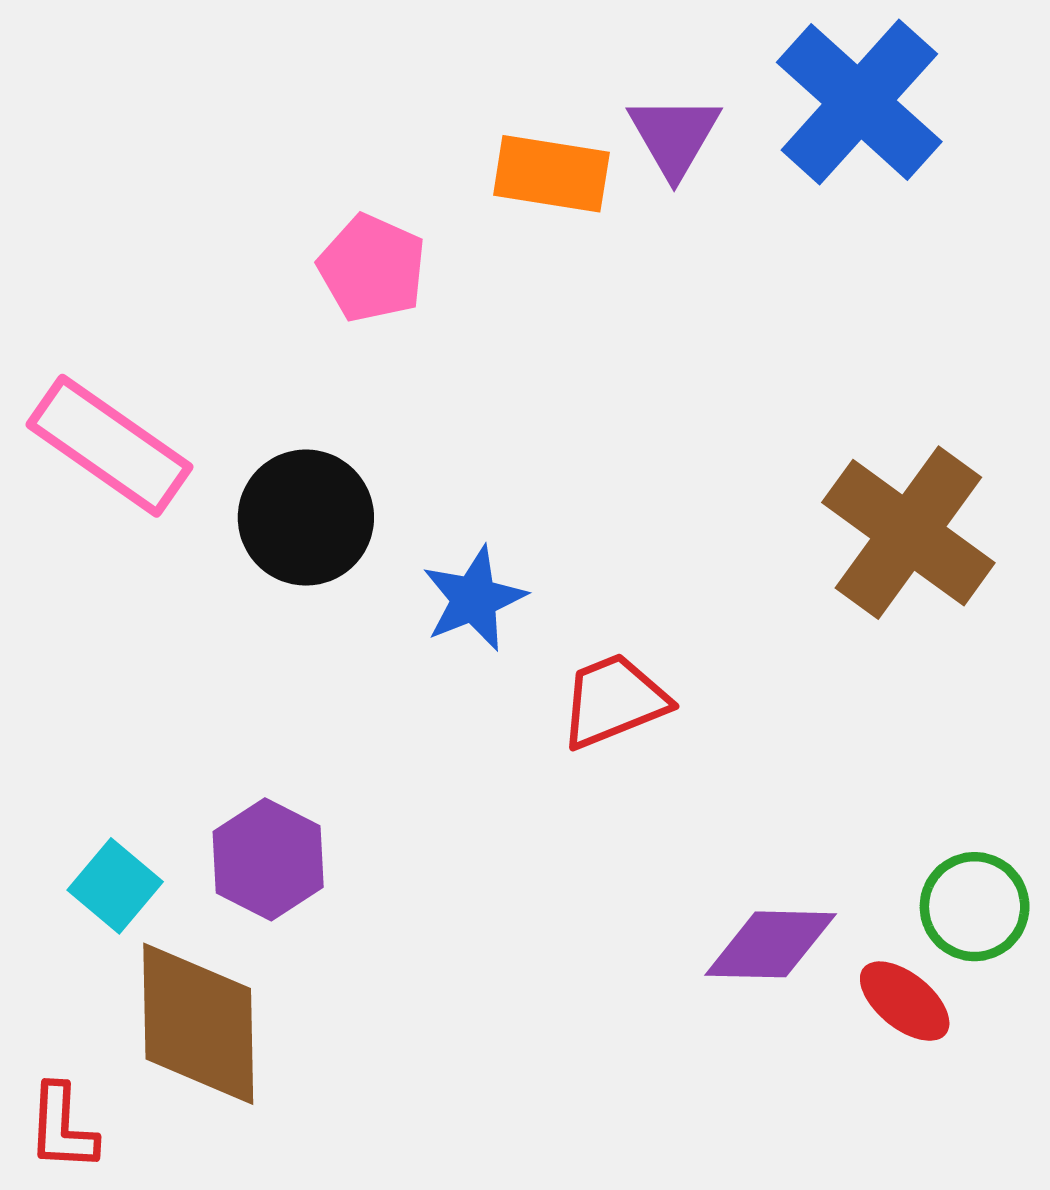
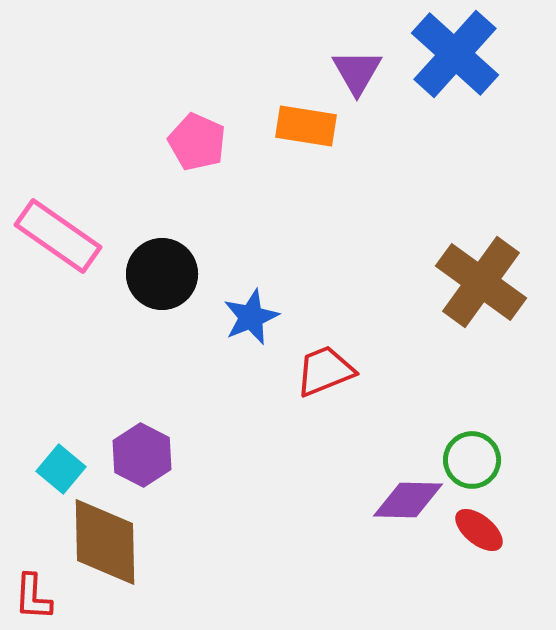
orange rectangle: (551, 174) -> (306, 126), moved
green circle: (975, 907) -> (472, 460), moved

